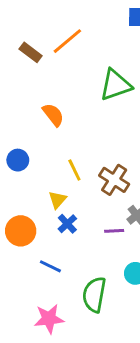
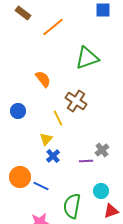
brown rectangle: (31, 52) -> (23, 13), moved
brown cross: (114, 180) -> (76, 101), moved
orange circle: (21, 231) -> (20, 177), moved

